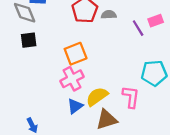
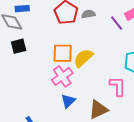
orange square: (76, 54) -> (63, 53), turned 30
yellow semicircle: (97, 97) -> (83, 58), moved

